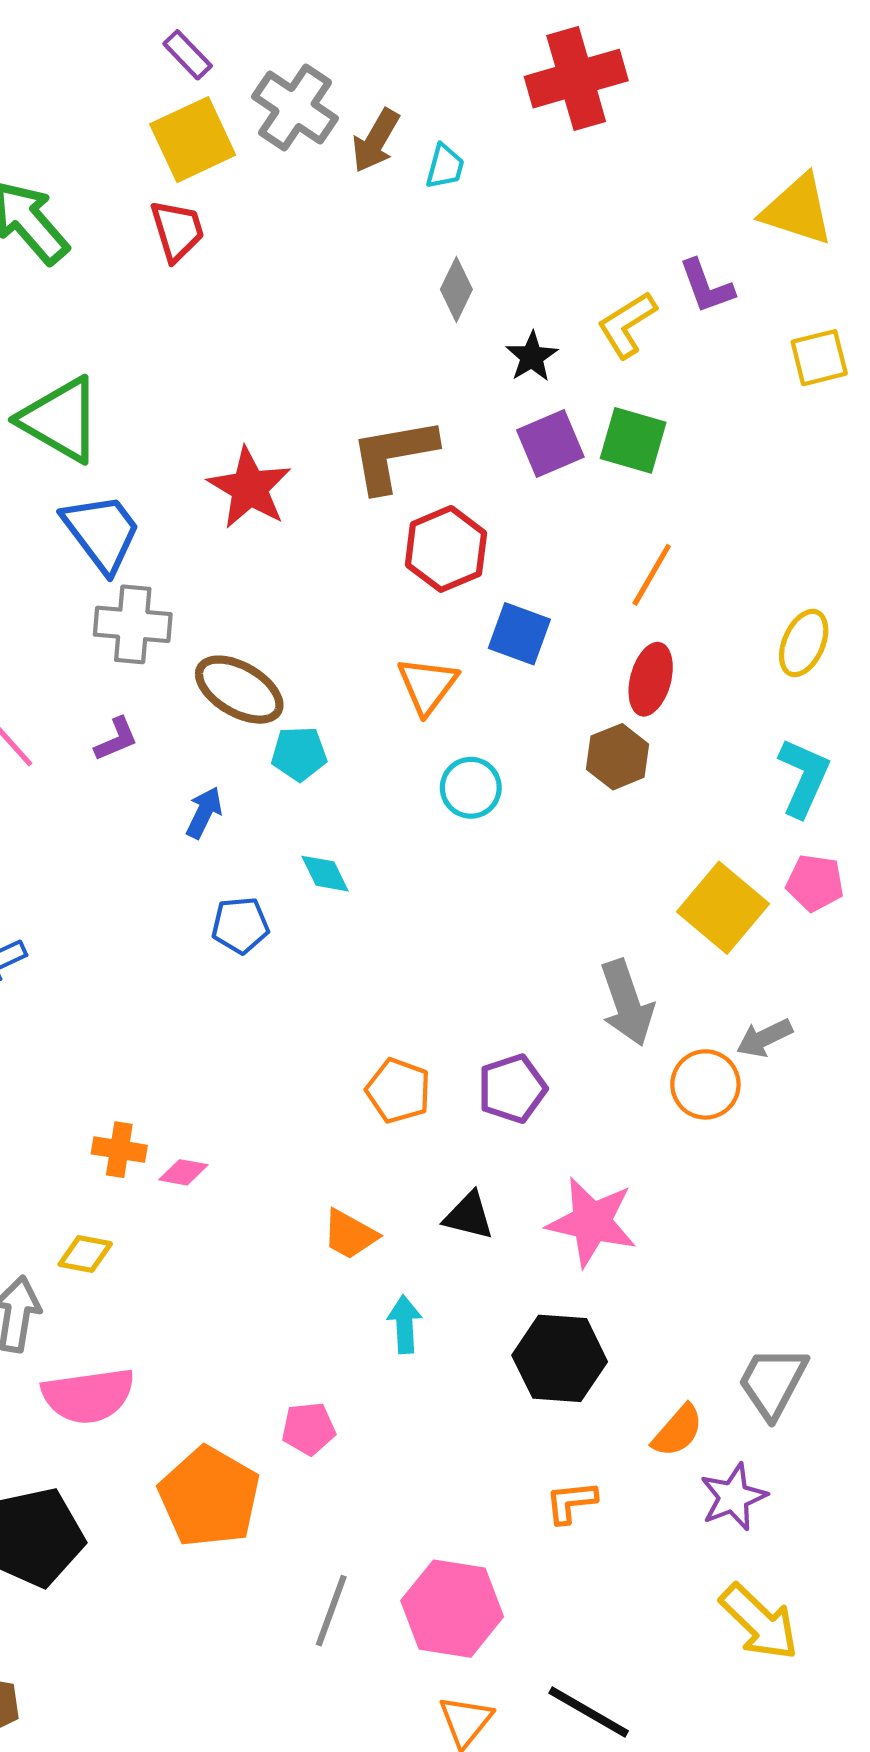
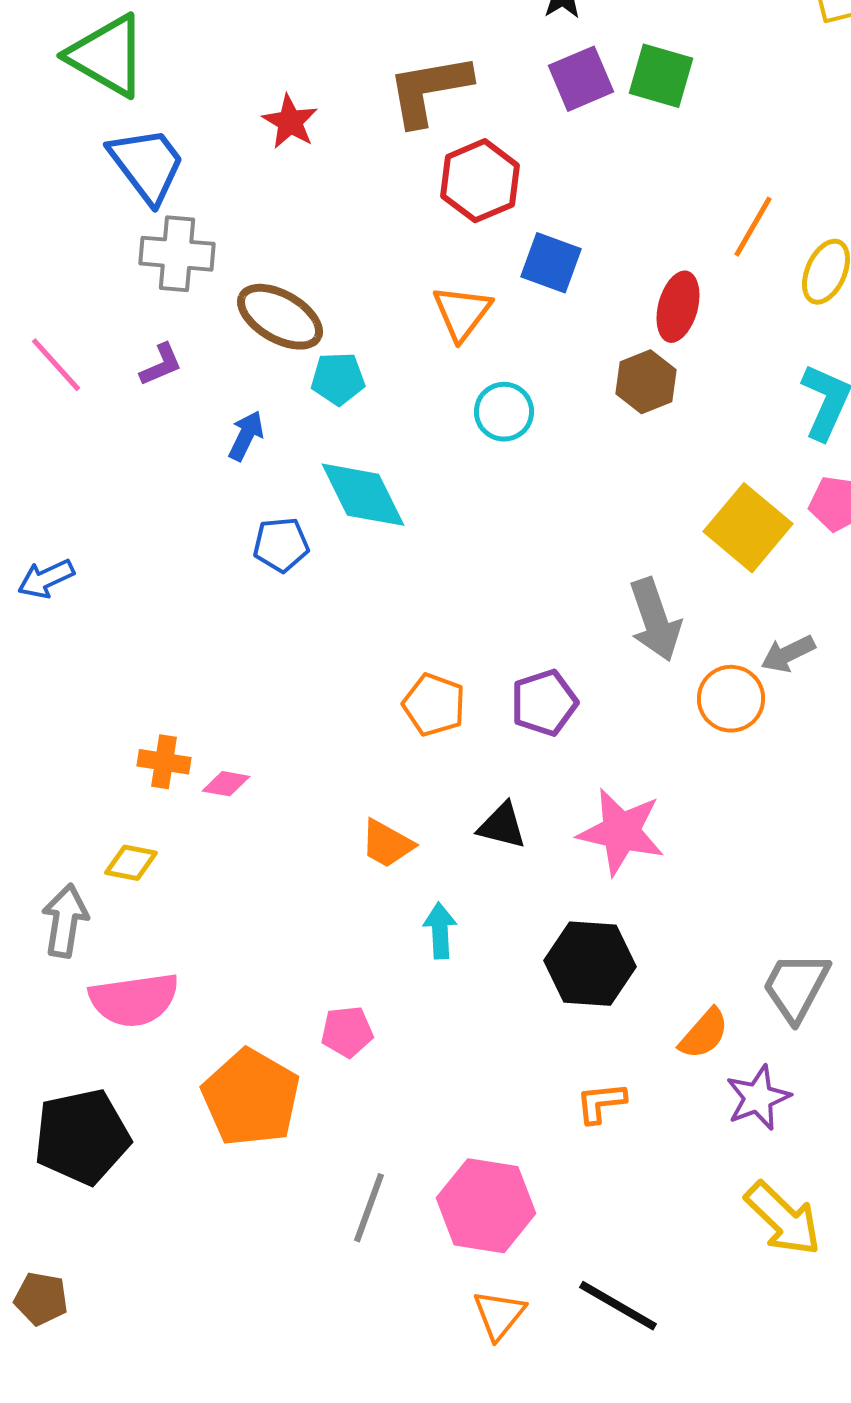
red star: (250, 488) -> (290, 122), size x0.7
orange line: (652, 575) -> (753, 227), moved
cyan diamond: (325, 874) -> (363, 495), size x1.8

